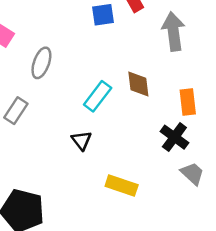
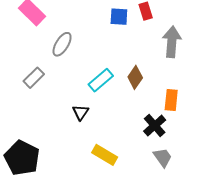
brown diamond: (138, 84) -> (135, 77), turned 30

